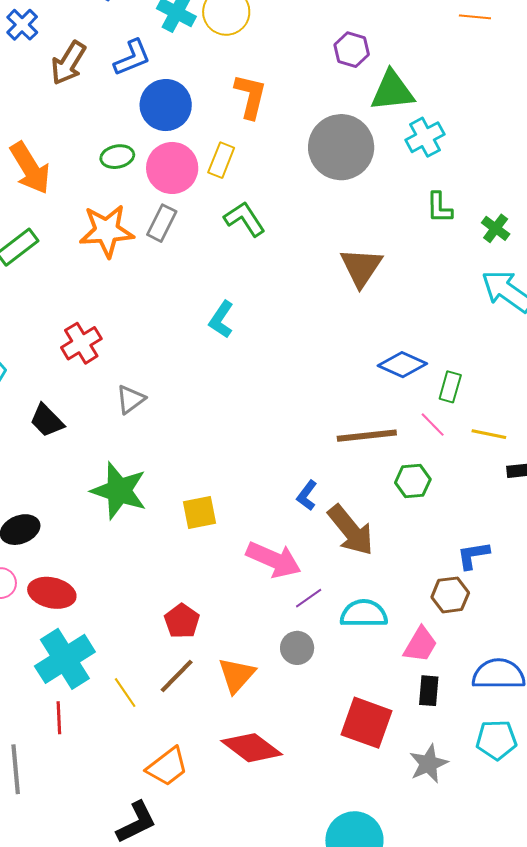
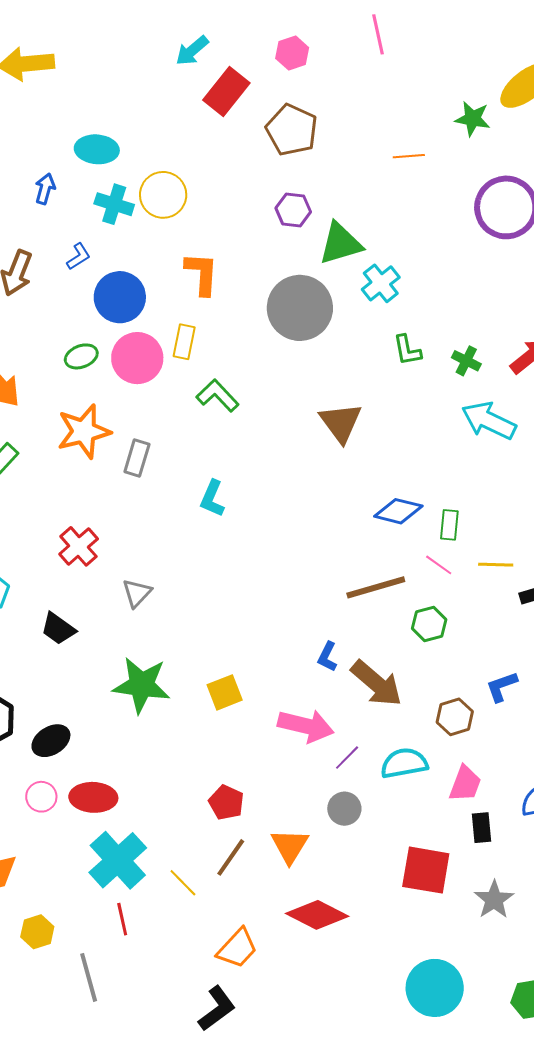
blue L-shape: (132, 58) -> (79, 256), size x0.7
gray rectangle: (162, 223) -> (137, 458), moved
brown hexagon: (450, 595) -> (455, 717), moved

